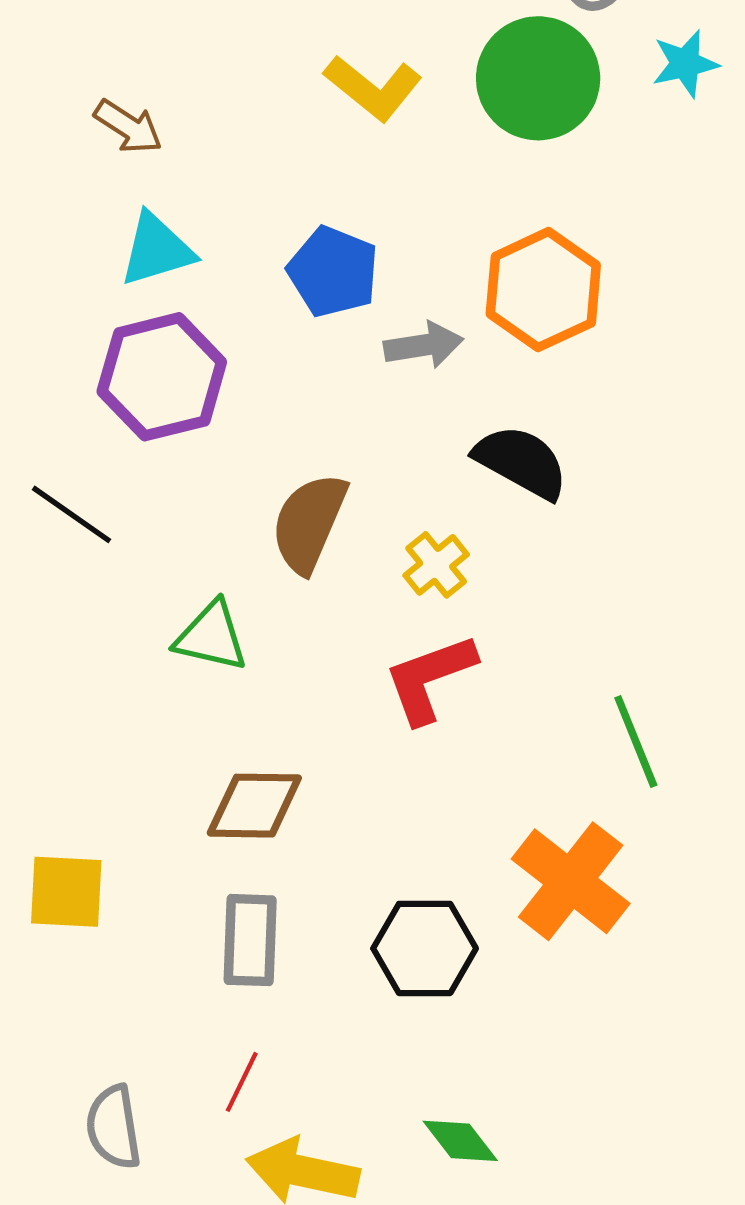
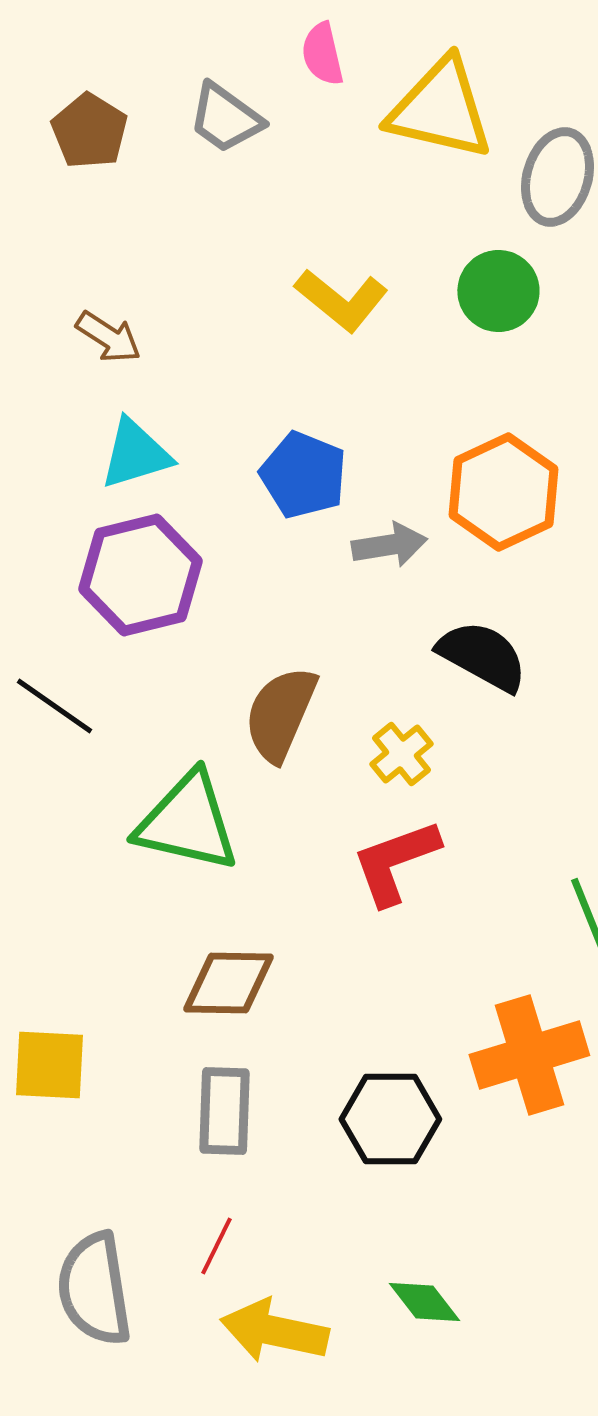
green circle: (538, 78) -> (498, 291), size x0.7
green triangle: (211, 636) -> (187, 822), size x1.5
orange cross: (571, 881) -> (529, 1055), turned 35
gray semicircle: (113, 1127) -> (94, 1289), size x1.4

